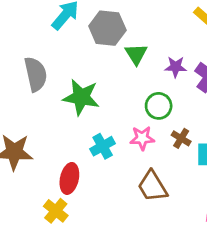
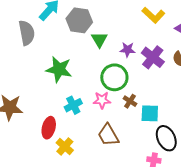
gray semicircle: (36, 74) -> (27, 33), moved
green circle: (159, 106) -> (114, 77), size x1.4
yellow cross: (56, 211) -> (65, 146), moved

